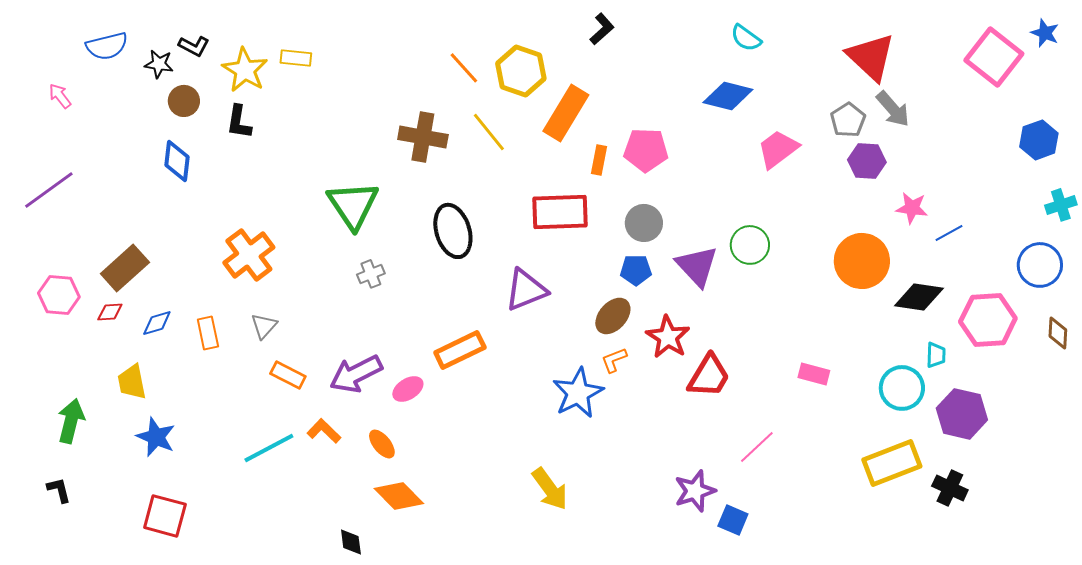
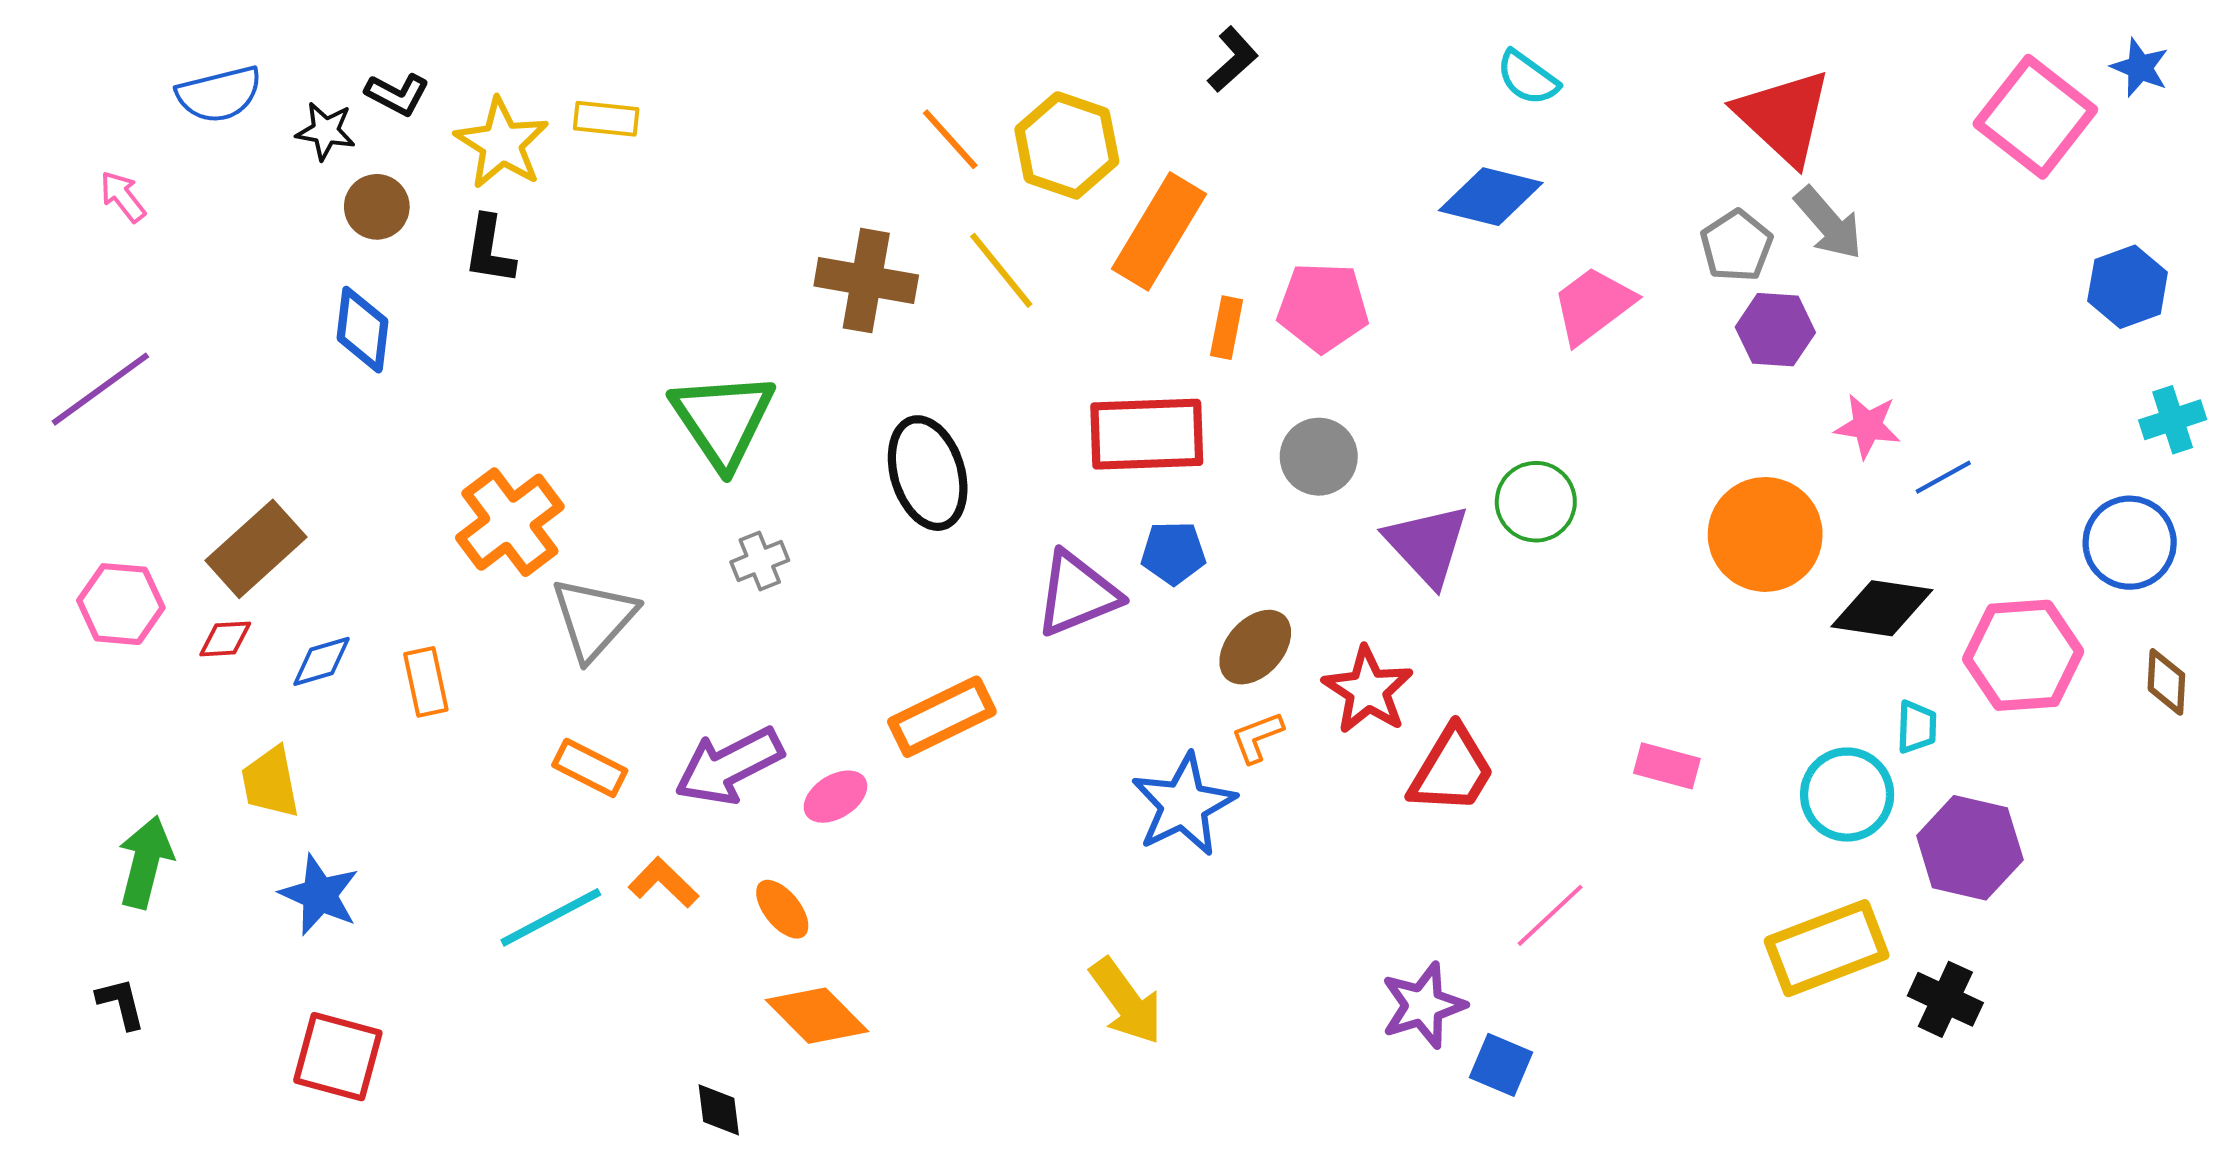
blue pentagon: (636, 270) -> (1173, 553), moved
gray triangle: (264, 326) -> (594, 618), moved, size x1.6

